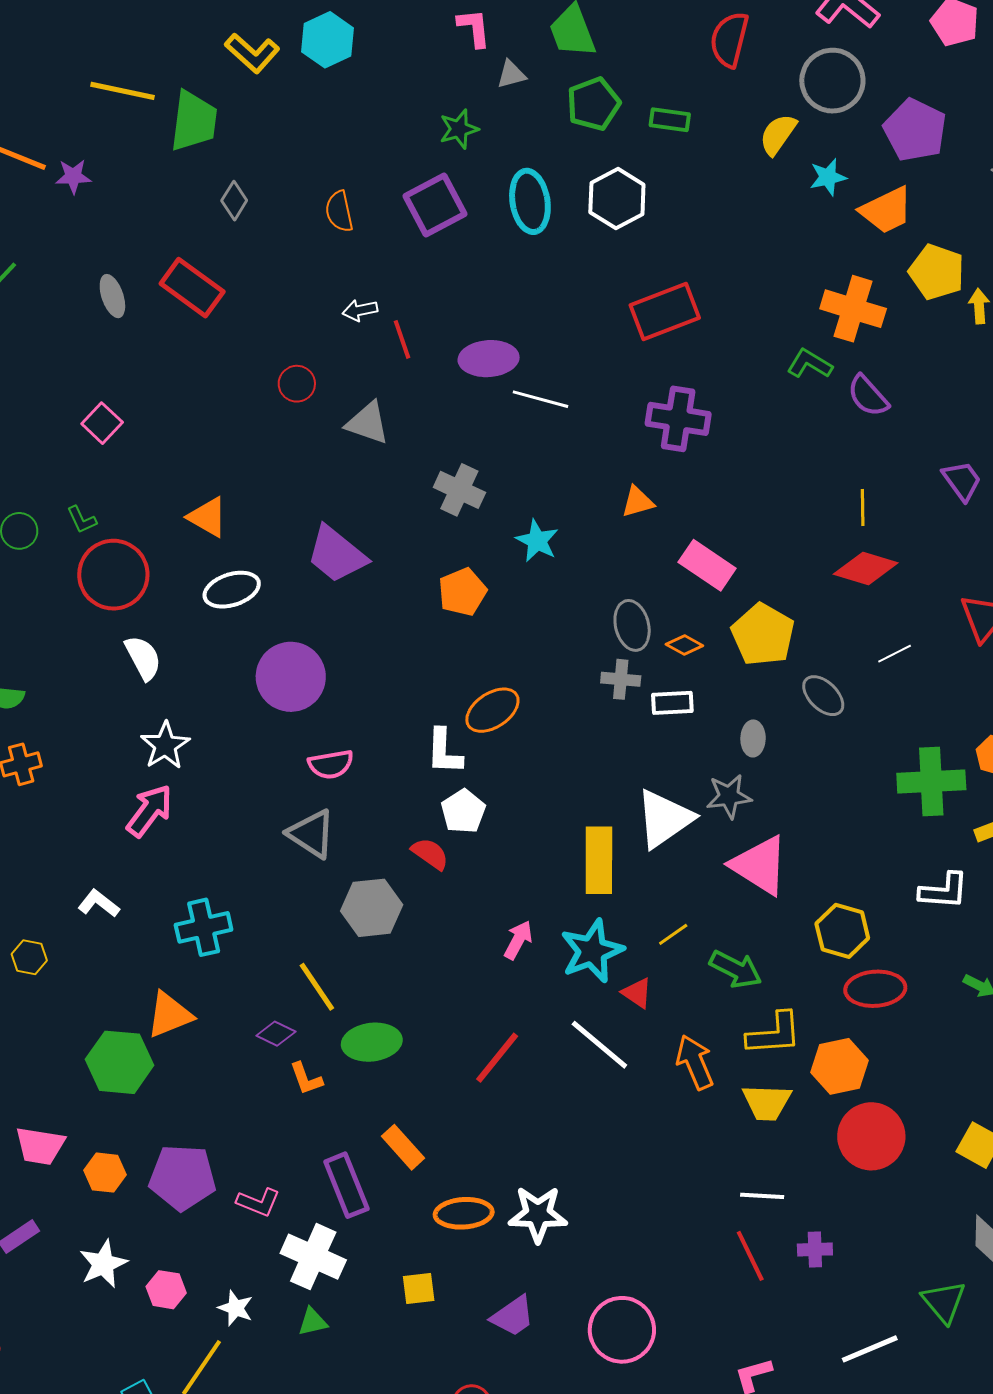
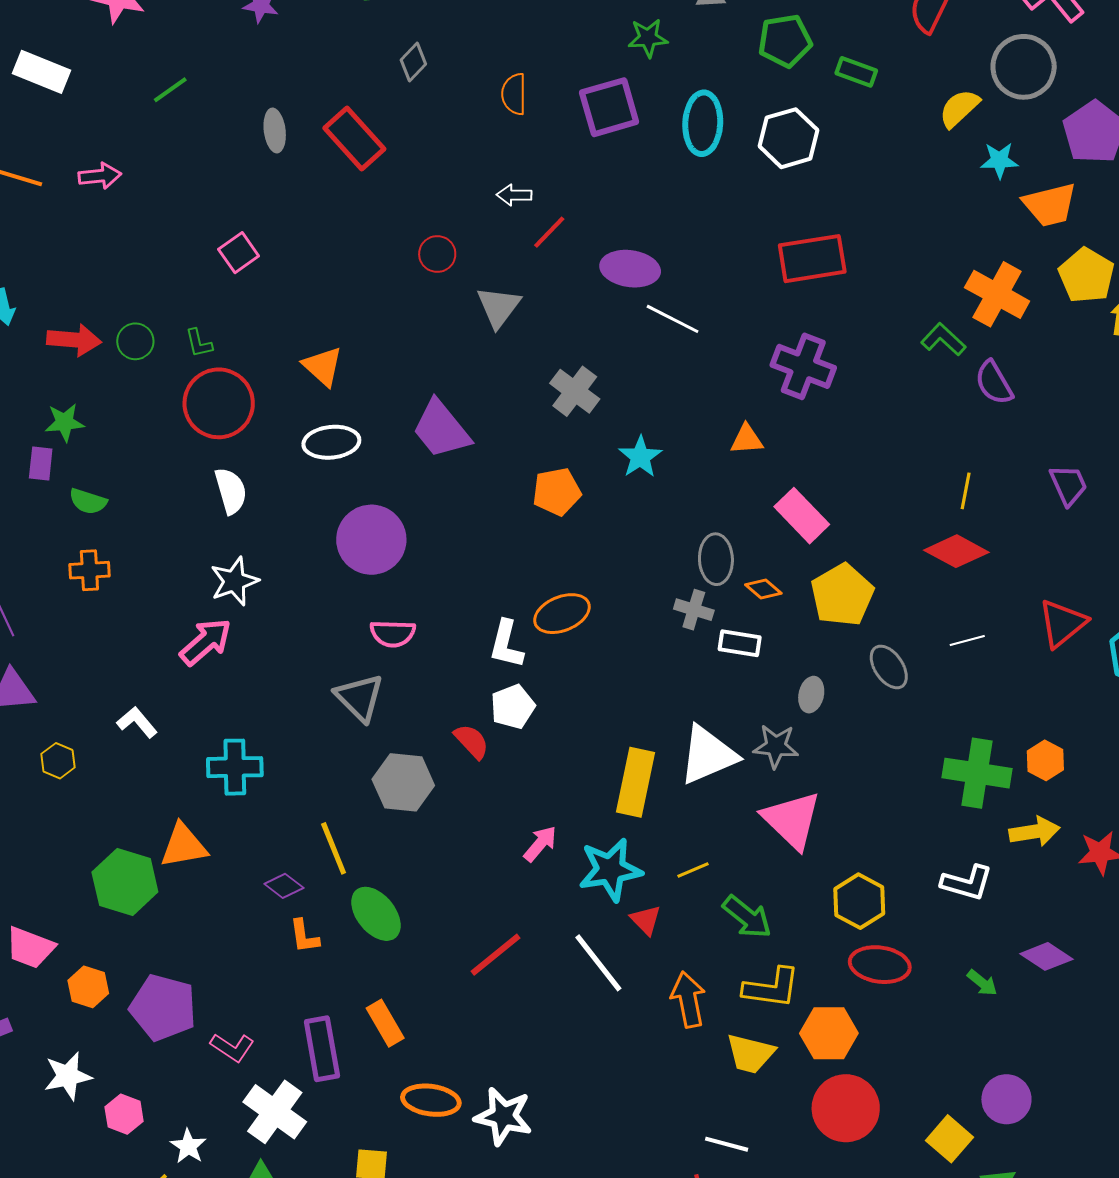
red line: (402, 339) -> (549, 232), turned 51
gray triangle: (368, 423) -> (499, 307), turned 36
green ellipse: (372, 1042) -> (376, 914), turned 46

